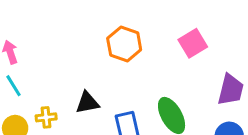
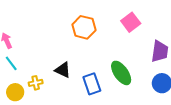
black triangle: (87, 103) -> (63, 70), turned 42

